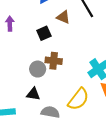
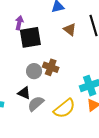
black square: (44, 33) -> (30, 37), moved, size x1.6
gray semicircle: (50, 112) -> (36, 104), moved, turned -66

